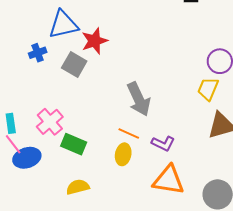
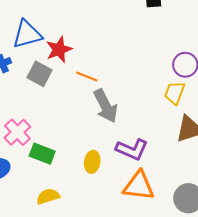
orange line: (129, 134) -> (87, 76), moved
purple L-shape: (163, 144) -> (132, 149), size x1.4

